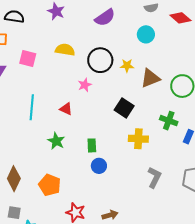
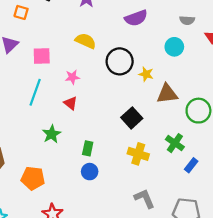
pink square: (28, 58) -> (42, 56), moved, turned -30
pink star: (85, 85) -> (72, 77), moved
gray L-shape: (154, 177) -> (145, 199), turned -65
orange pentagon: (50, 185) -> (33, 178), turned -30

